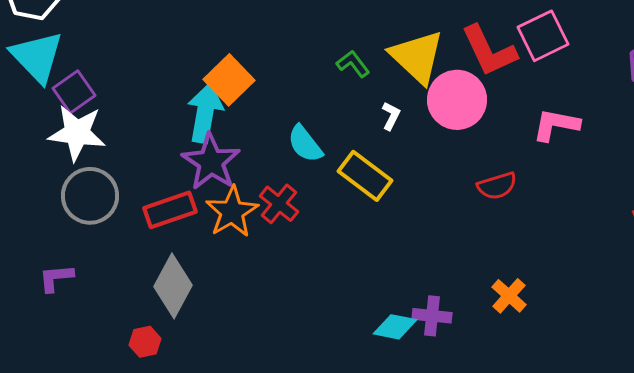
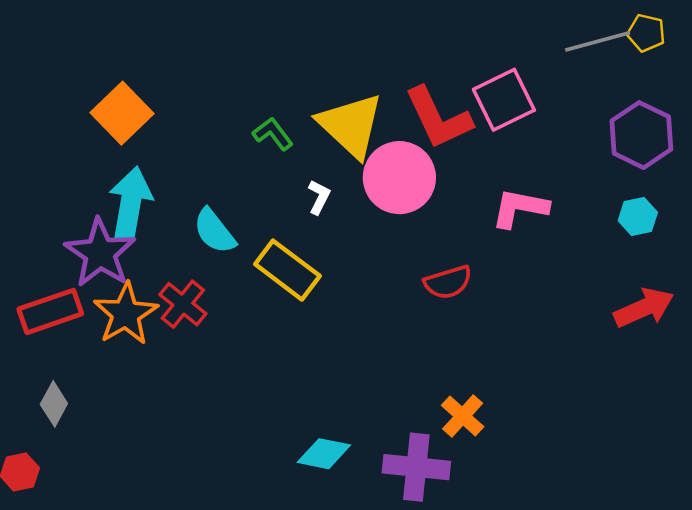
orange square: (229, 80) -> (122, 113), moved
cyan arrow: (205, 113) -> (131, 203), moved
gray diamond: (173, 286) -> (54, 404), size x0.6
purple cross: (432, 316) -> (416, 467), moved, size x1.4

